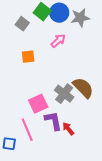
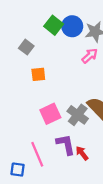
gray square: (22, 24) -> (26, 47), moved
pink arrow: (58, 41) -> (90, 56), moved
pink square: (38, 104) -> (50, 114), moved

